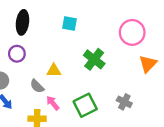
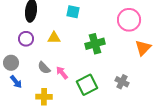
green cross: (94, 59) -> (95, 44), turned 36
yellow triangle: (54, 71) -> (54, 38), moved
pink arrow: (53, 103) -> (62, 73), moved

